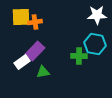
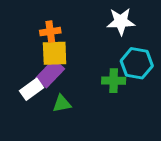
white star: (97, 15) -> (121, 22), moved
yellow square: (21, 17) -> (55, 53), moved

